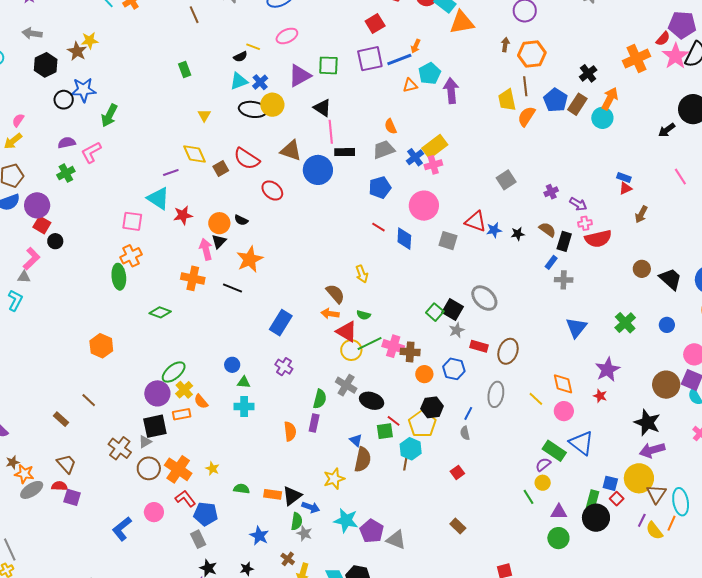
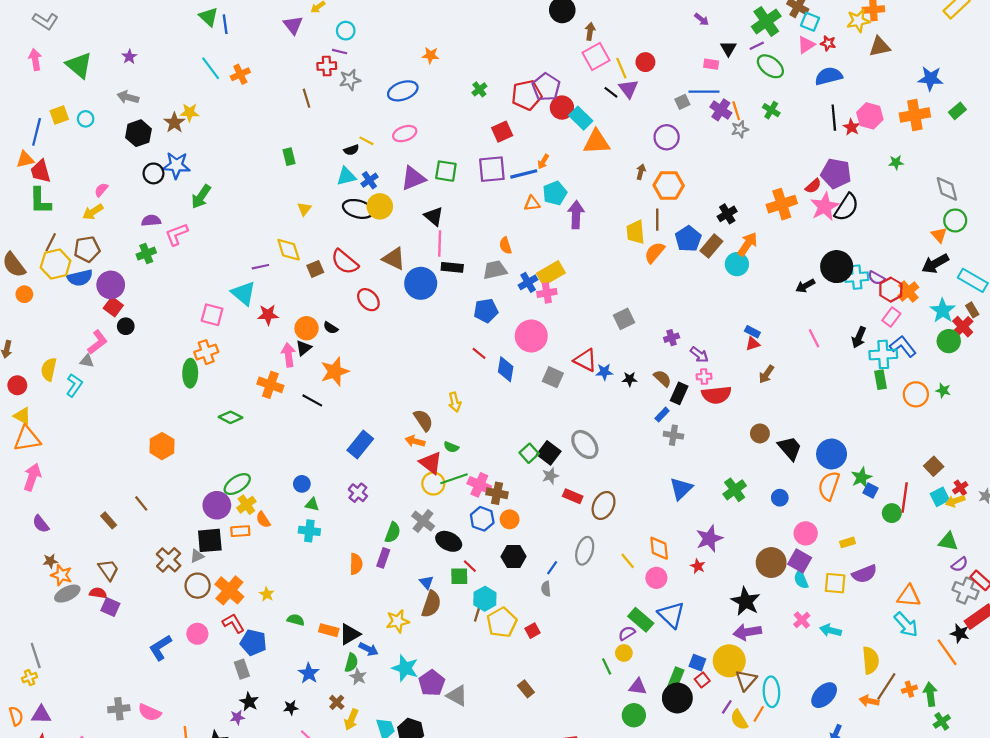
blue hexagon: (454, 369) -> (482, 519), moved
yellow pentagon: (422, 424) -> (502, 622), moved

